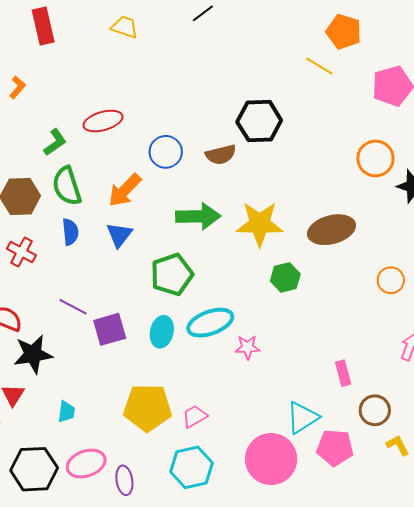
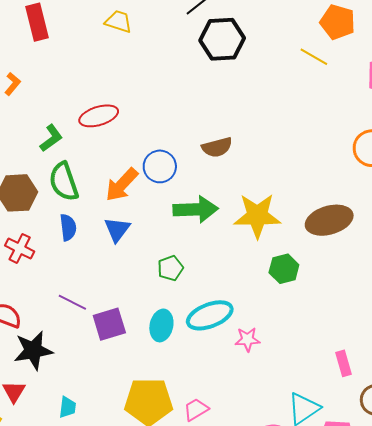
black hexagon: (259, 121) -> (222, 39), moved
blue circle: (166, 152) -> (160, 166), moved
green pentagon: (172, 275) -> (170, 268), size x0.6

